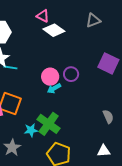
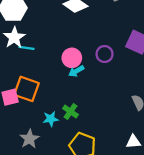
purple circle: (71, 74) -> (105, 54), moved
green cross: (49, 124) -> (71, 112), size x0.6

